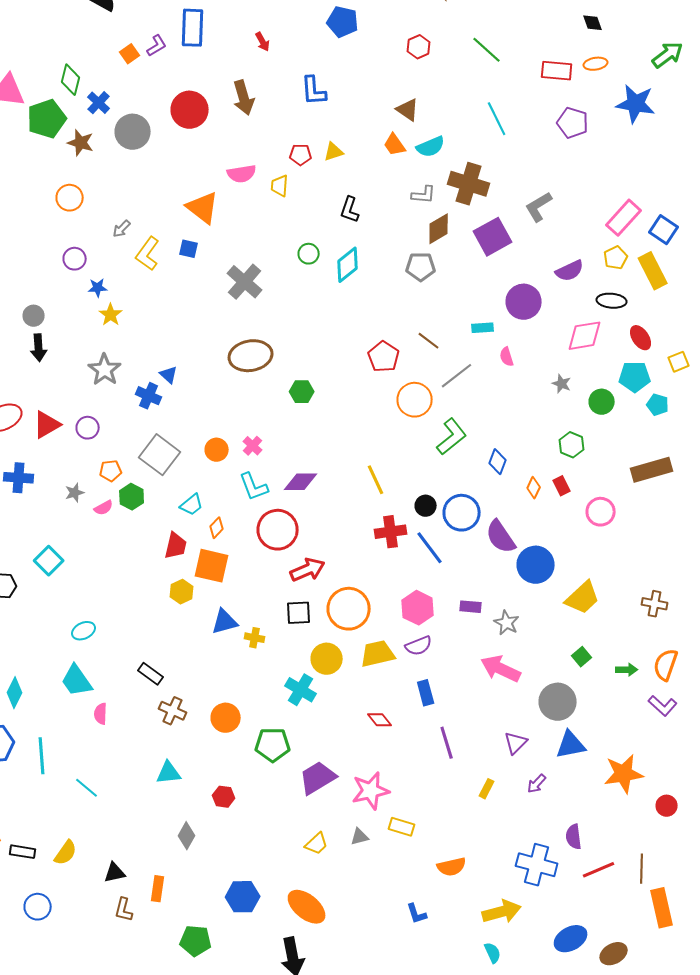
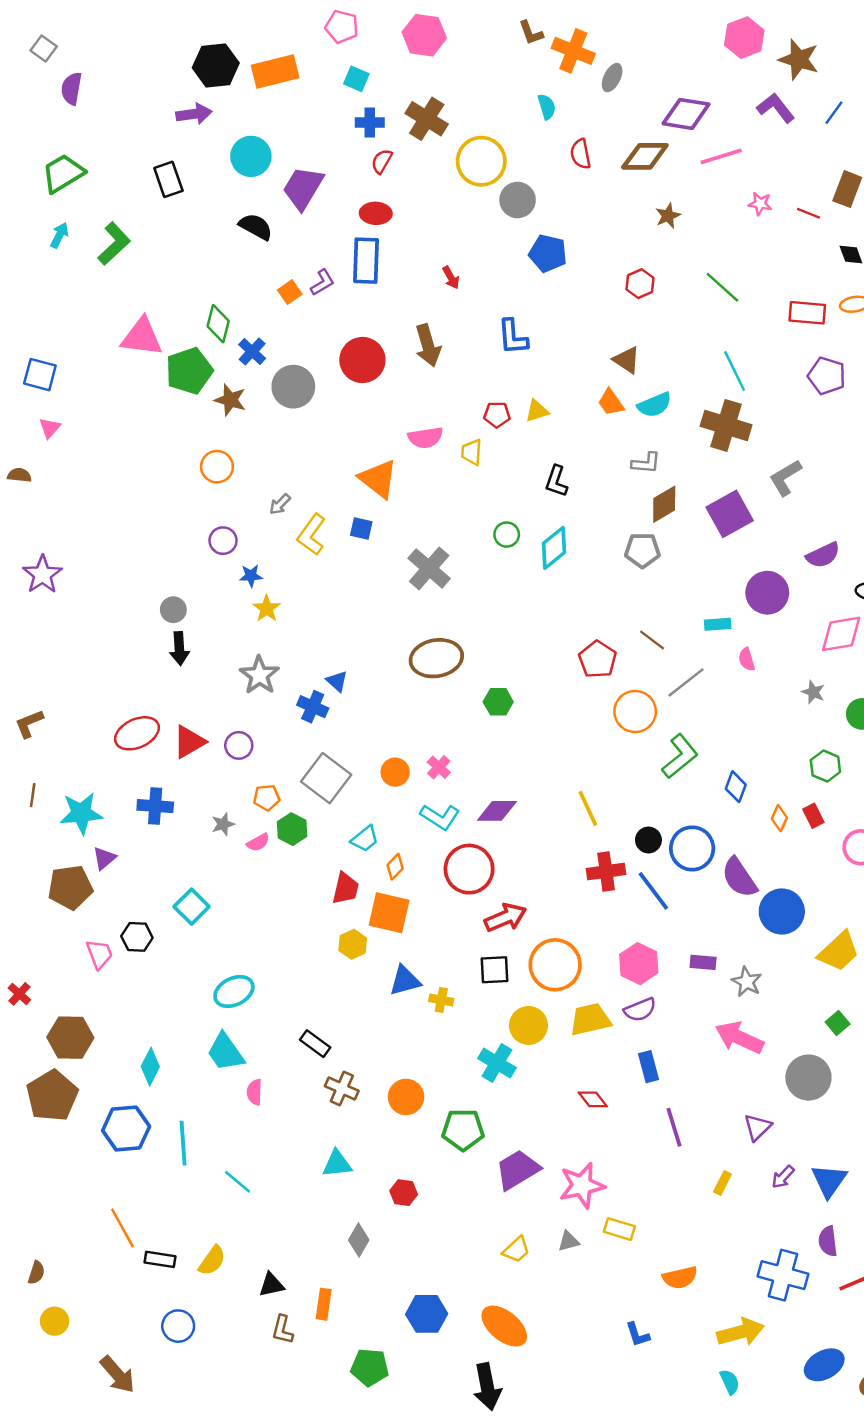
brown cross: (469, 184) -> (726, 425), moved
cyan L-shape: (254, 487) -> (440, 817), turned -36
cyan ellipse: (84, 631) -> (234, 991), size x1.4
blue triangle: (571, 745) -> (829, 1181), moved, turned -44

